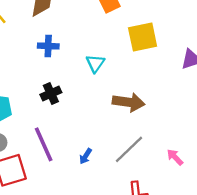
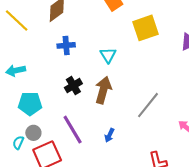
brown arrow: (129, 102) -> (103, 90), moved, turned -76
gray line: (129, 149) -> (148, 105), moved

